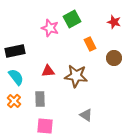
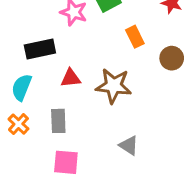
black rectangle: (15, 51) -> (40, 49), moved
cyan semicircle: (16, 77) -> (22, 87), turned -120

